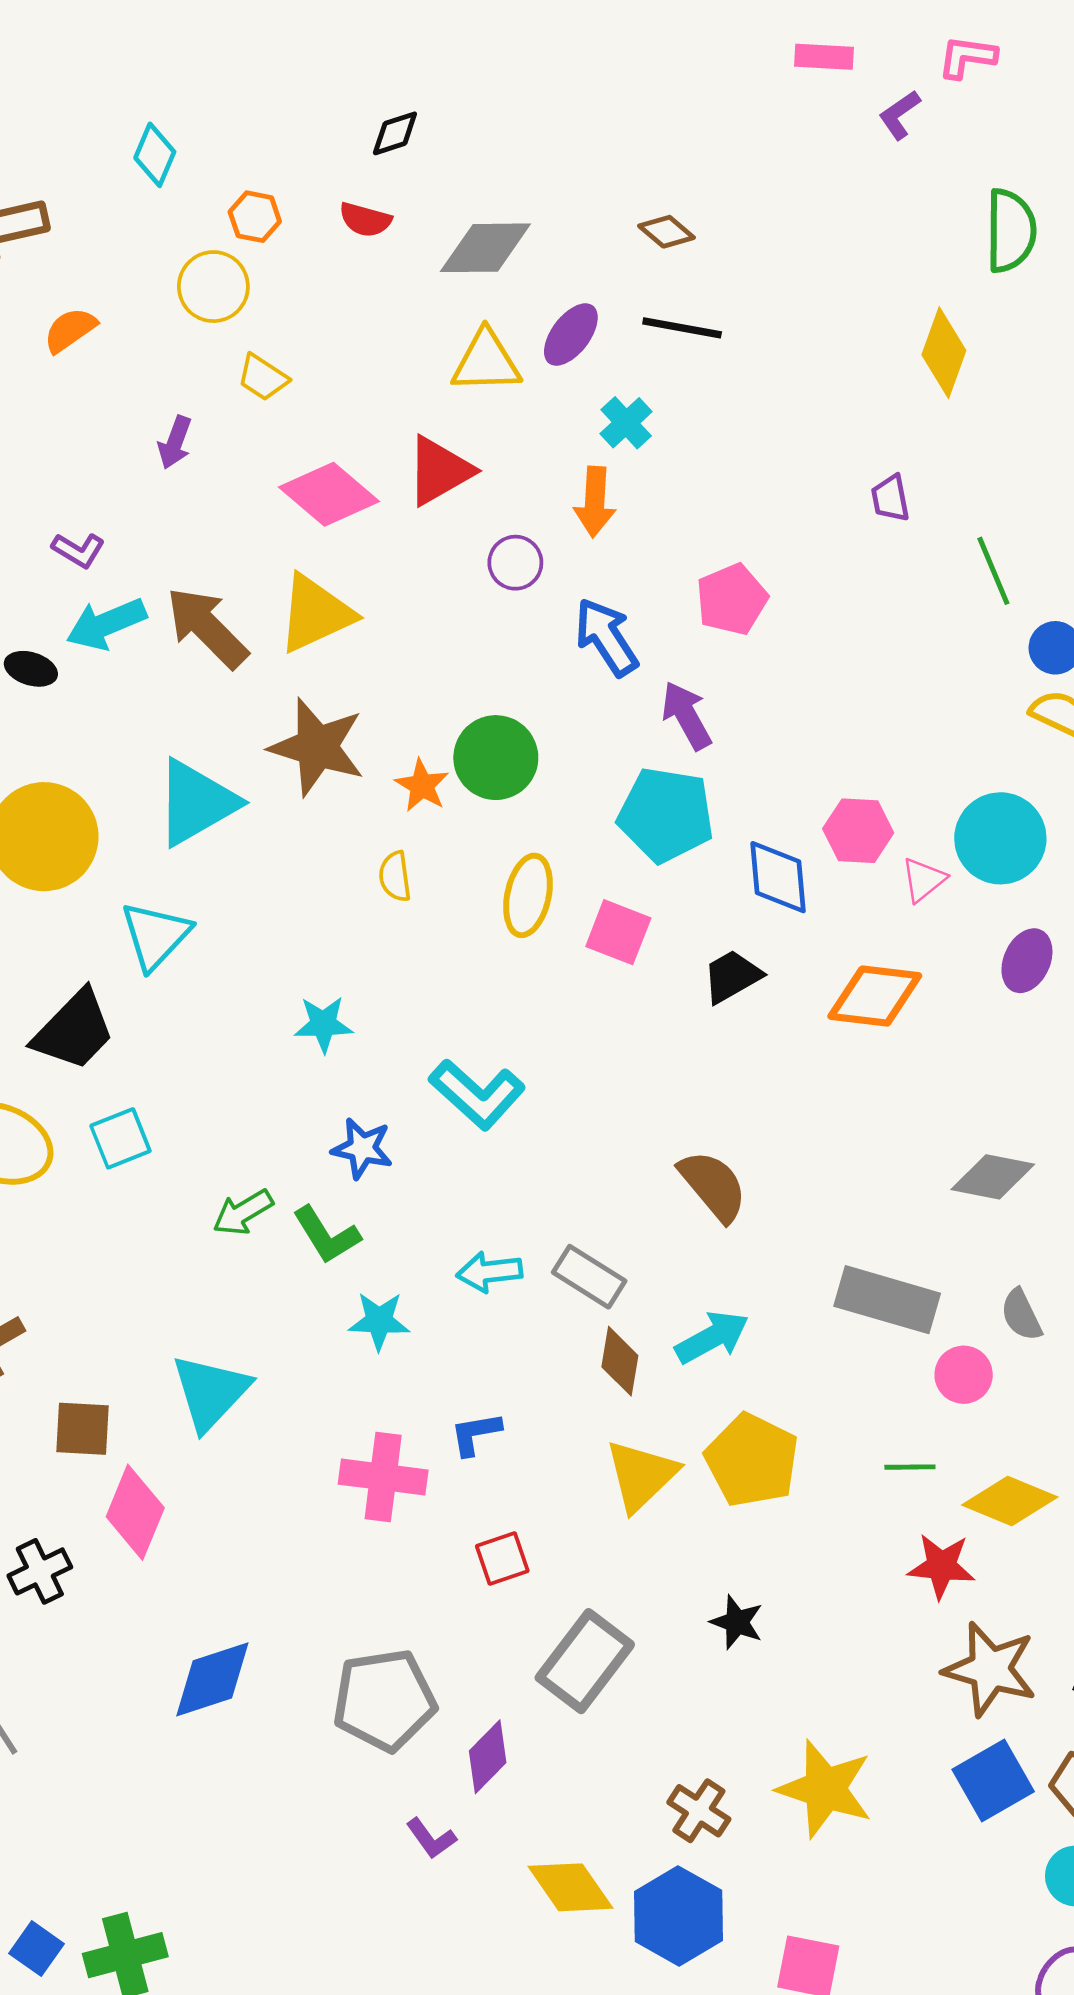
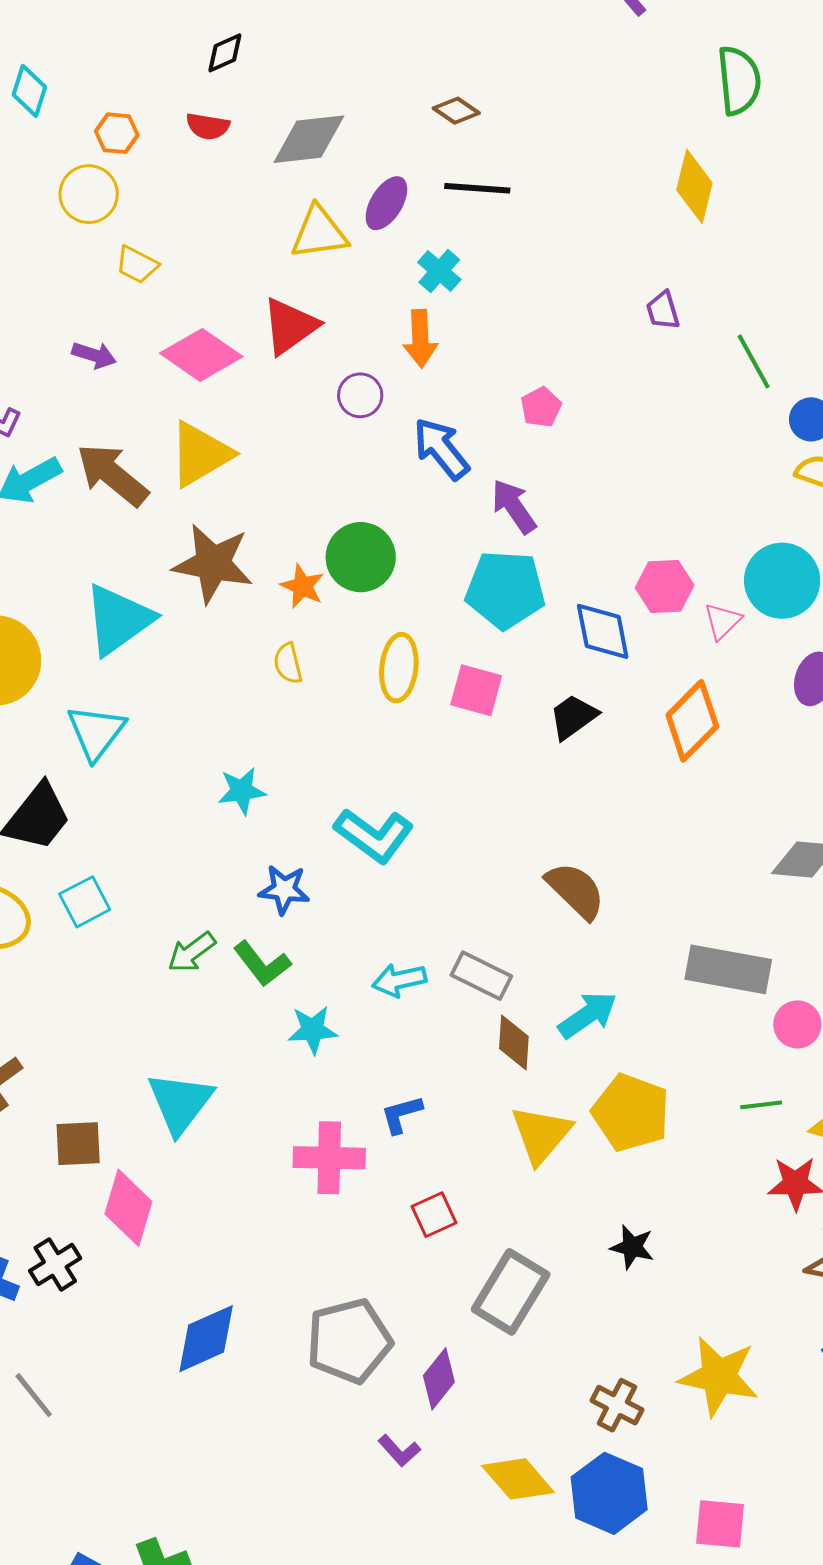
purple arrow: (175, 442) -> (94, 355), moved, turned -87
pink pentagon: (732, 599) -> (541, 407), size x0.7
orange diamond: (875, 996) -> (692, 721), turned -46

